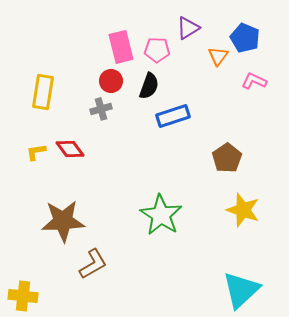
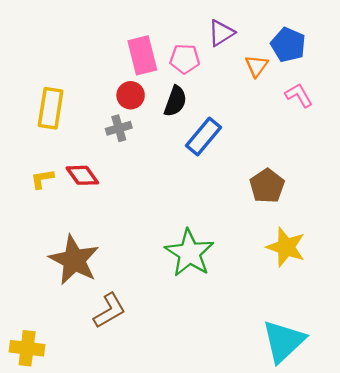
pink L-shape: (254, 81) -> (299, 95), turned 35
blue rectangle: (173, 116) -> (204, 136), turned -32
brown star: (63, 221) -> (74, 260), turned 30

